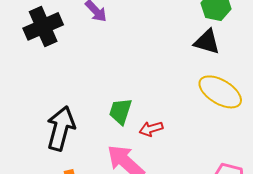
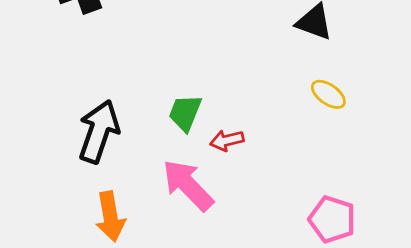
yellow ellipse: (220, 92) -> (328, 94), size x0.6

